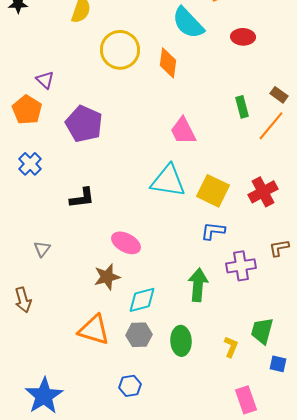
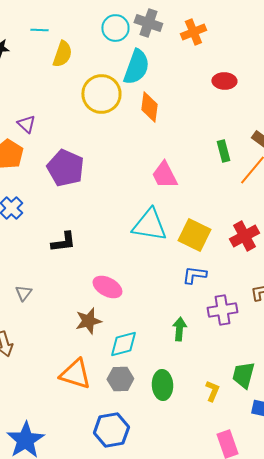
cyan semicircle: (188, 23) -> (136, 67), moved, turned -117
green arrow: (198, 285) -> (179, 329), size x0.7
blue hexagon: (130, 386) -> (111, 430), size x1.6

